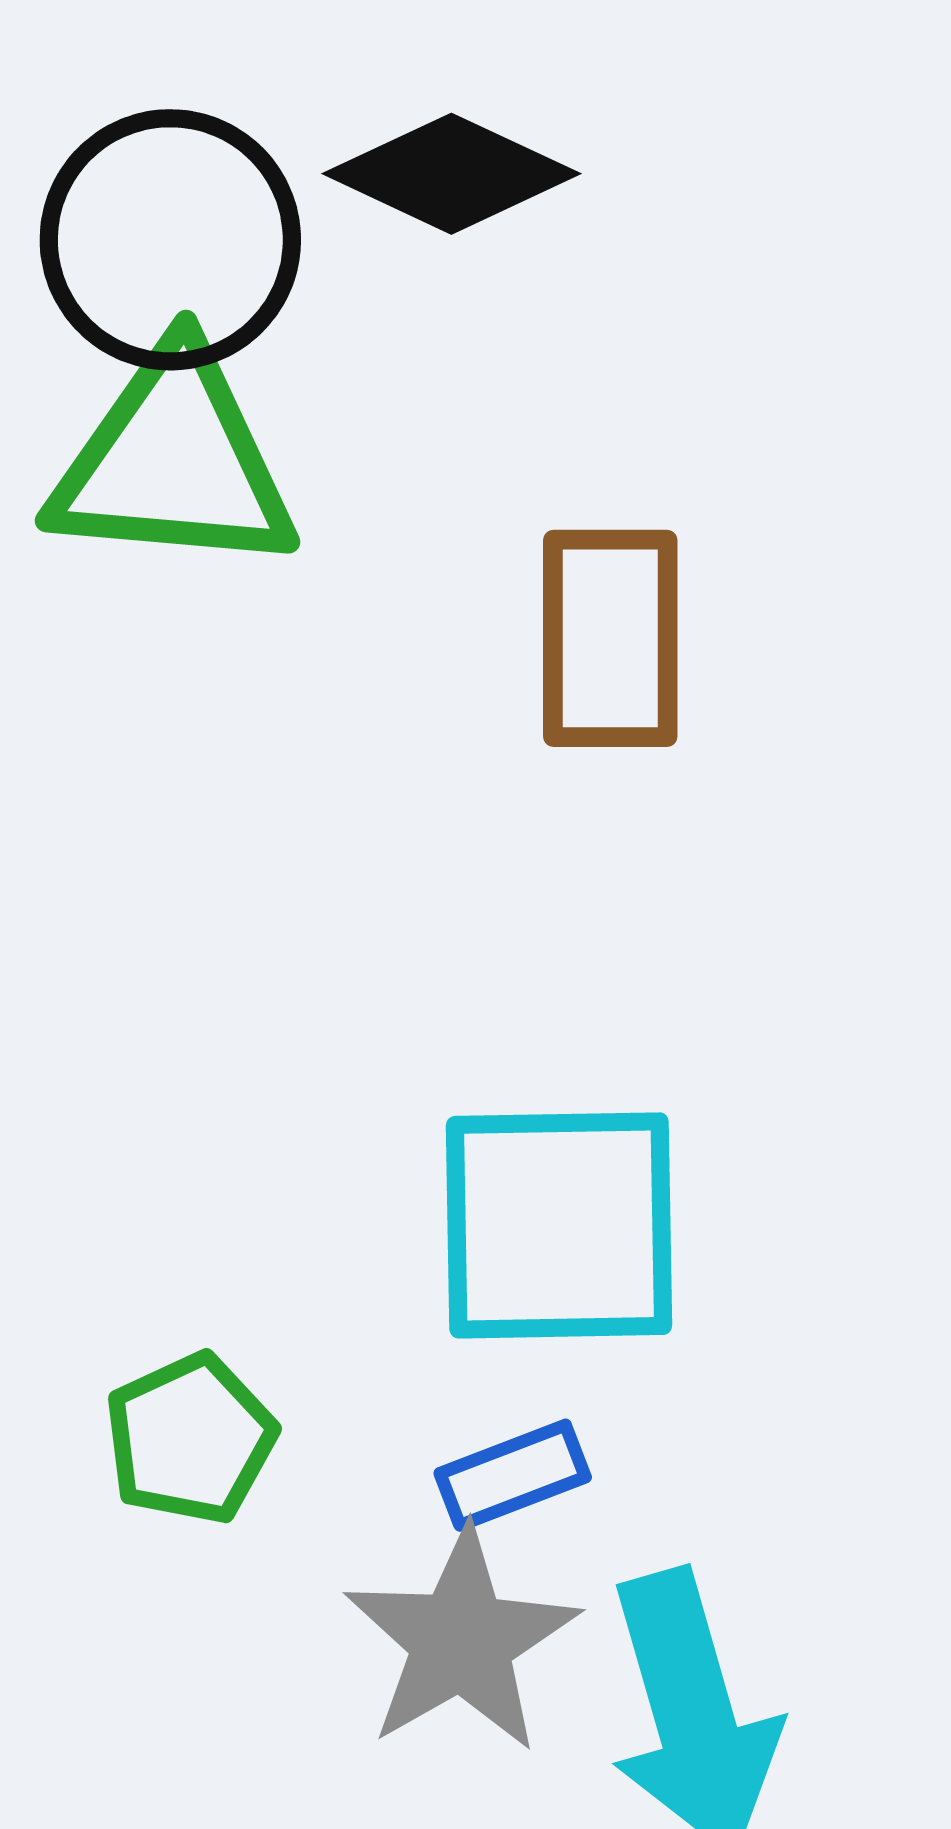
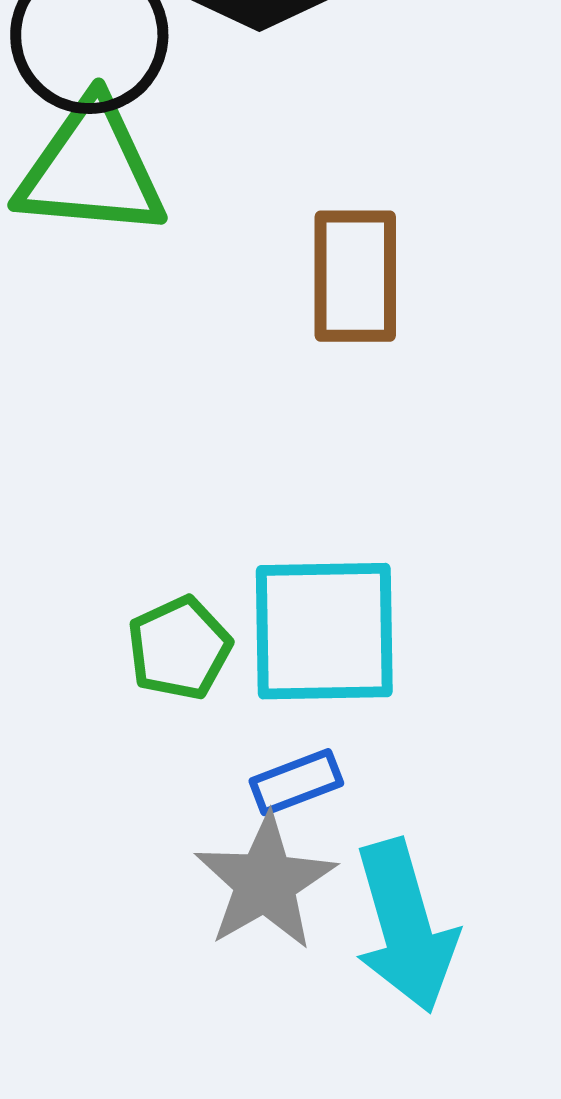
green pentagon: (190, 1439) -> (179, 648), moved

